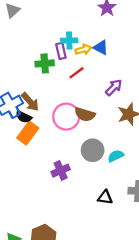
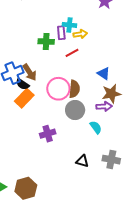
blue triangle: (101, 48) -> (104, 73), moved
purple arrow: (114, 87) -> (104, 106), moved, turned 35
brown semicircle: (85, 114) -> (74, 89), turned -108
gray circle: (93, 150) -> (75, 110), moved
cyan semicircle: (116, 156) -> (96, 127), turned 72

